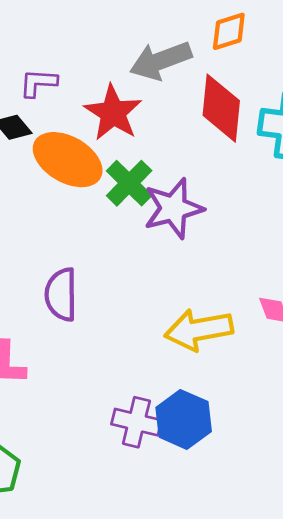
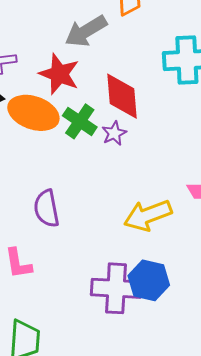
red diamond: (221, 108) -> (122, 96), moved
purple star: (173, 208) -> (114, 133), size x0.6
purple cross: (136, 422) -> (116, 288), size x1.4

